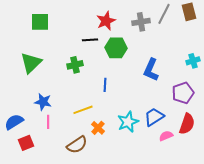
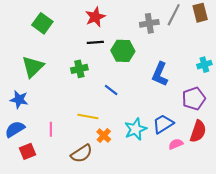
red star: (106, 21) -> (95, 17), moved
green square: (40, 22) -> (42, 23), turned 36
blue line: (105, 85) -> (111, 90), turned -56
blue star: (43, 102) -> (19, 100), moved
yellow line: (83, 110) -> (88, 116), turned 30

